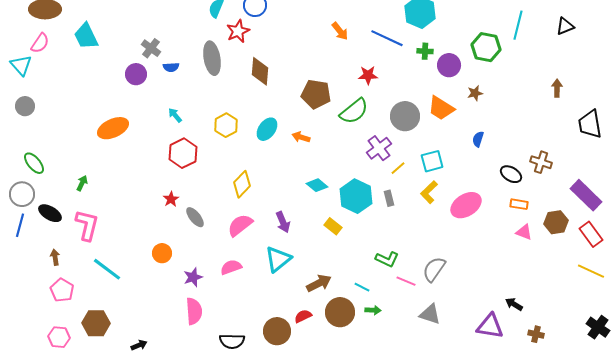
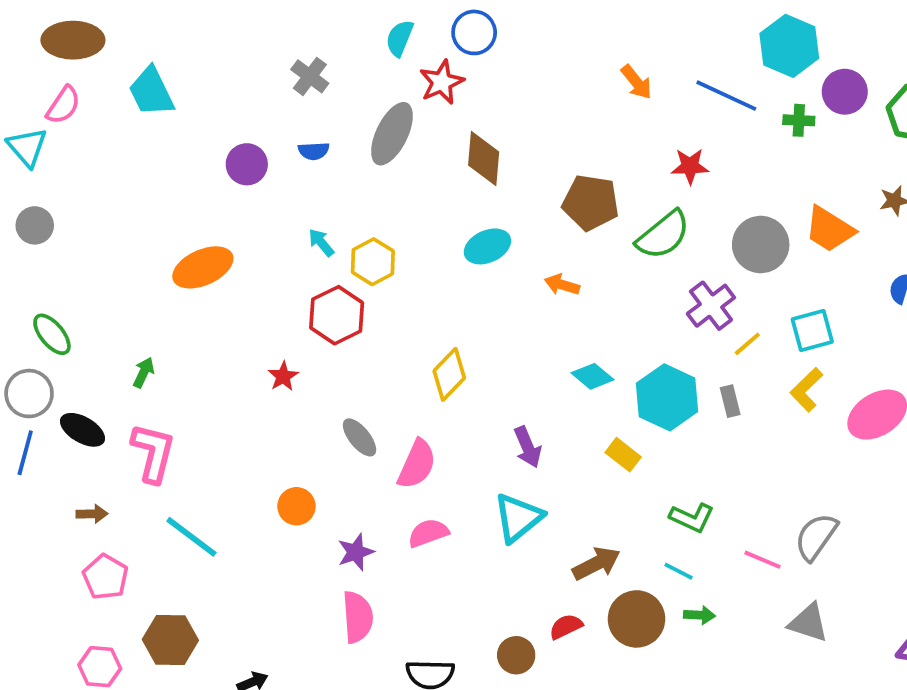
gray cross: (151, 48) -> (310, 76), moved
gray ellipse: (212, 58) -> (392, 134), turned 36
purple circle: (449, 65) -> (845, 92), moved
yellow hexagon: (226, 125) -> (373, 262), moved
cyan ellipse: (267, 129) -> (487, 246), moved, turned 30
red star: (171, 199) -> (283, 376), moved
pink semicircle: (240, 225) -> (417, 464), moved, turned 152
brown arrow: (55, 257) -> (92, 514), turned 98
green L-shape: (387, 259) -> (692, 518), moved
brown circle: (277, 331) -> (516, 655), size x0.7

